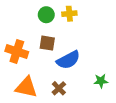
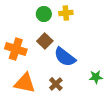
brown square: (47, 43) -> (45, 41), turned 35
blue semicircle: (68, 60) -> (65, 57), turned 65

